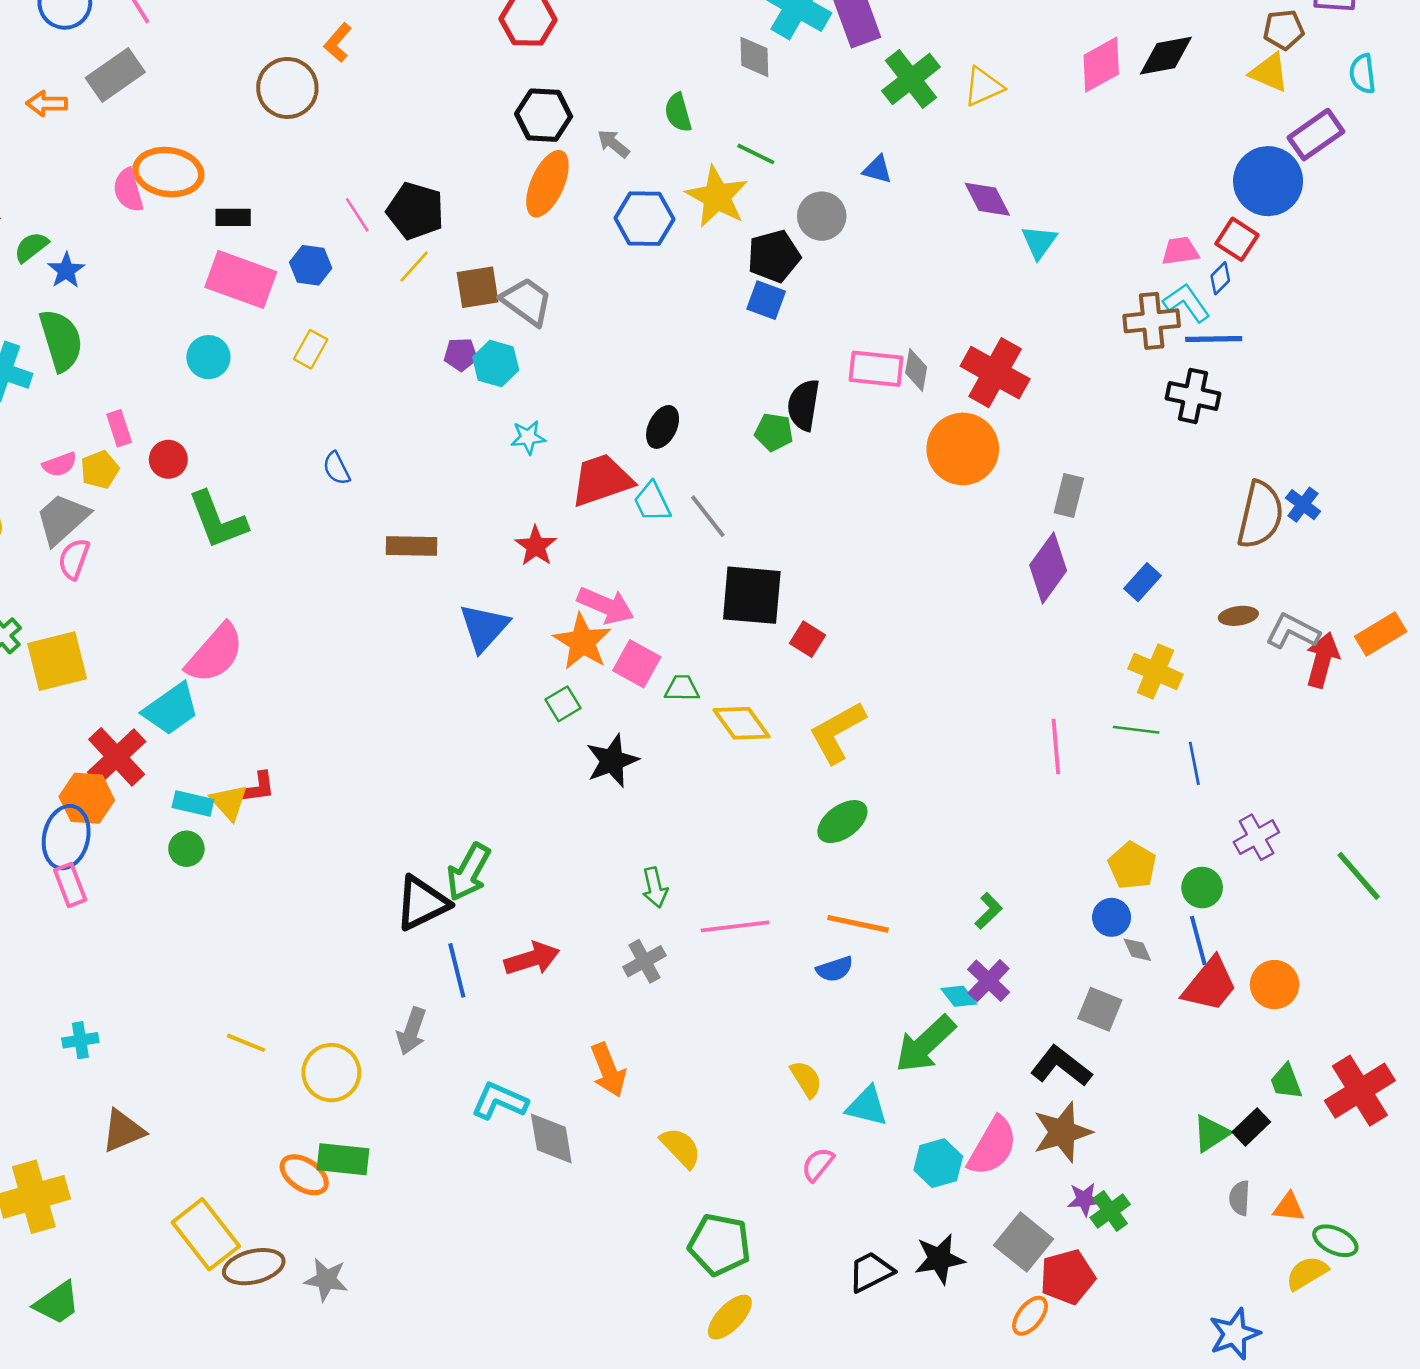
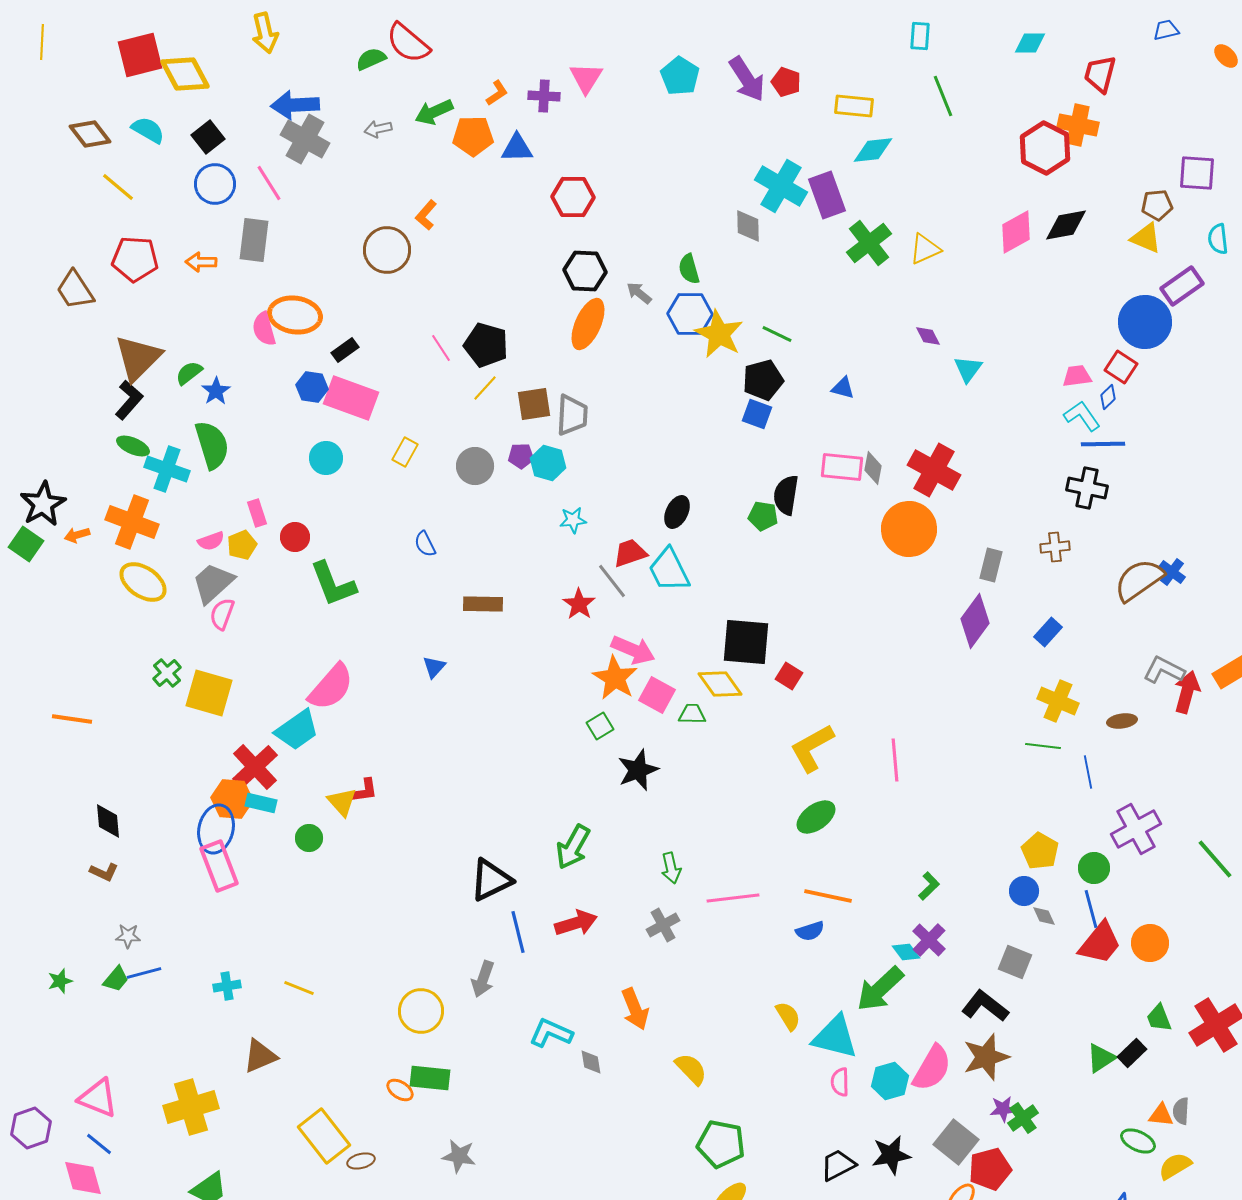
gray rectangle: (115, 75) -> (254, 240), turned -48
green line: (756, 154) -> (777, 334), moved
blue triangle: (877, 169) -> (843, 388), moved
purple diamond: (987, 199) -> (928, 336), size x0.7
gray circle: (822, 216) -> (475, 466), moved
black rectangle: (233, 217) -> (345, 350), turned -36
blue hexagon: (644, 219) -> (690, 314), moved
blue hexagon: (311, 265) -> (312, 387), moved
gray trapezoid: (527, 301) -> (572, 415), turned 57
brown cross: (1152, 321) -> (1055, 547), moved, size x0.7
red trapezoid: (602, 480) -> (630, 553), size x0.7
cyan trapezoid: (652, 502) -> (669, 570), size x1.4
brown semicircle: (1260, 515) -> (1139, 580), turned -138
gray line: (708, 516) -> (612, 581), moved
brown ellipse: (1238, 616) -> (1122, 721), moved
blue triangle: (484, 627) -> (434, 667), moved, size x0.6
yellow square: (57, 661) -> (209, 693), turned 30
yellow diamond: (741, 723) -> (720, 684), moved
pink line: (1056, 747) -> (895, 760), moved
cyan rectangle: (193, 803) -> (261, 803), moved
purple cross: (1256, 837) -> (1136, 829), size x1.4
green arrow: (468, 872) -> (573, 847), moved
pink rectangle: (70, 885) -> (219, 866), size x1.5
yellow line: (246, 1043) -> (299, 988), moved
cyan triangle: (867, 1106) -> (835, 1037), size x1.4
gray diamond: (551, 1139) -> (591, 1062), size x0.6
pink semicircle: (818, 1164) -> (840, 1082), moved, turned -40
orange ellipse: (304, 1175) -> (400, 1090), size x0.7
gray semicircle: (1240, 1198) -> (1181, 1111), moved
green ellipse: (1335, 1241) -> (1138, 1141), moved
brown ellipse: (254, 1267) -> (361, 1161), size x0.6
gray star: (326, 1280) -> (459, 1156), moved

